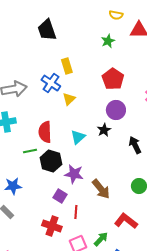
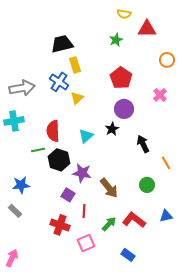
black trapezoid: (47, 30) -> (62, 44), moved, turned 95
green arrow: (101, 239) -> (109, 224), moved

